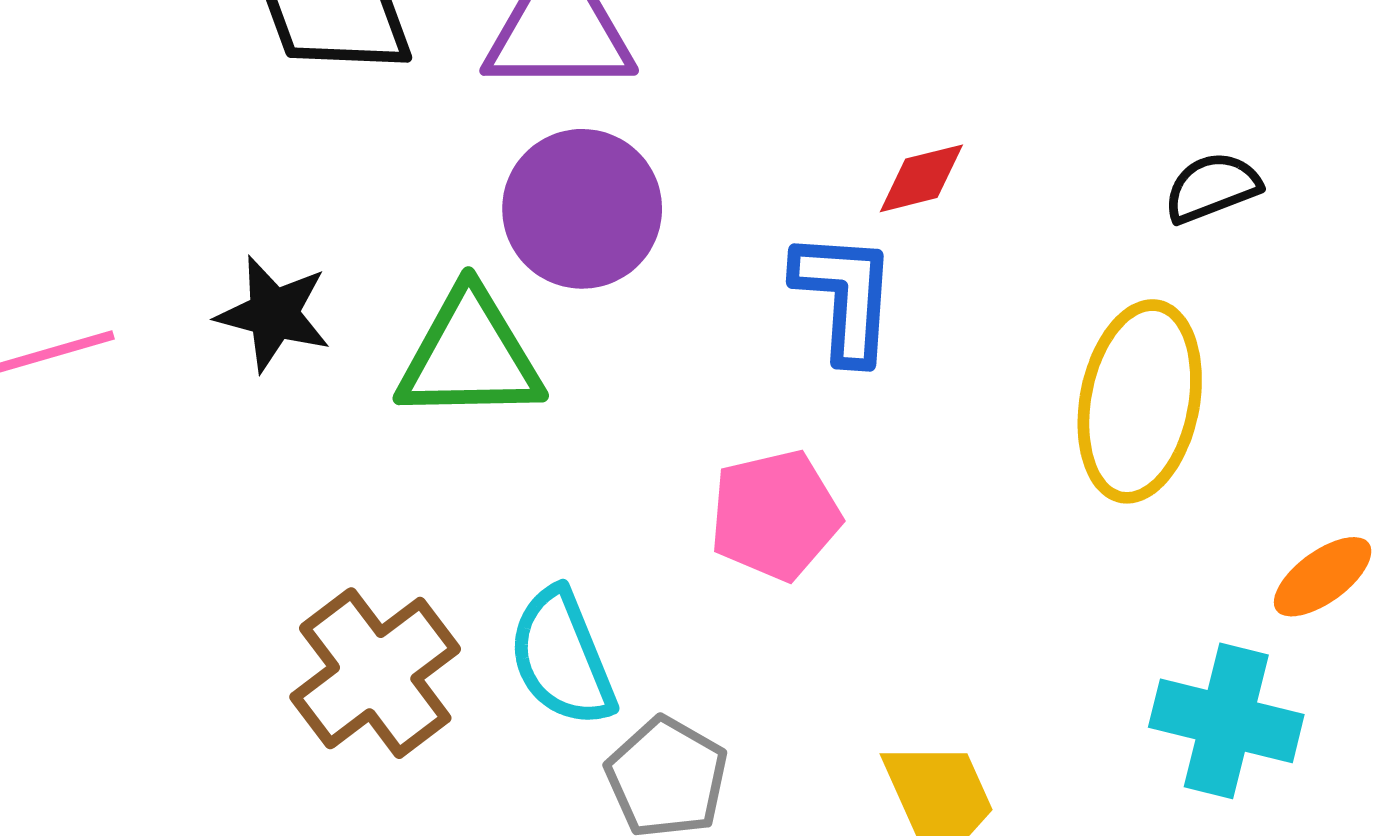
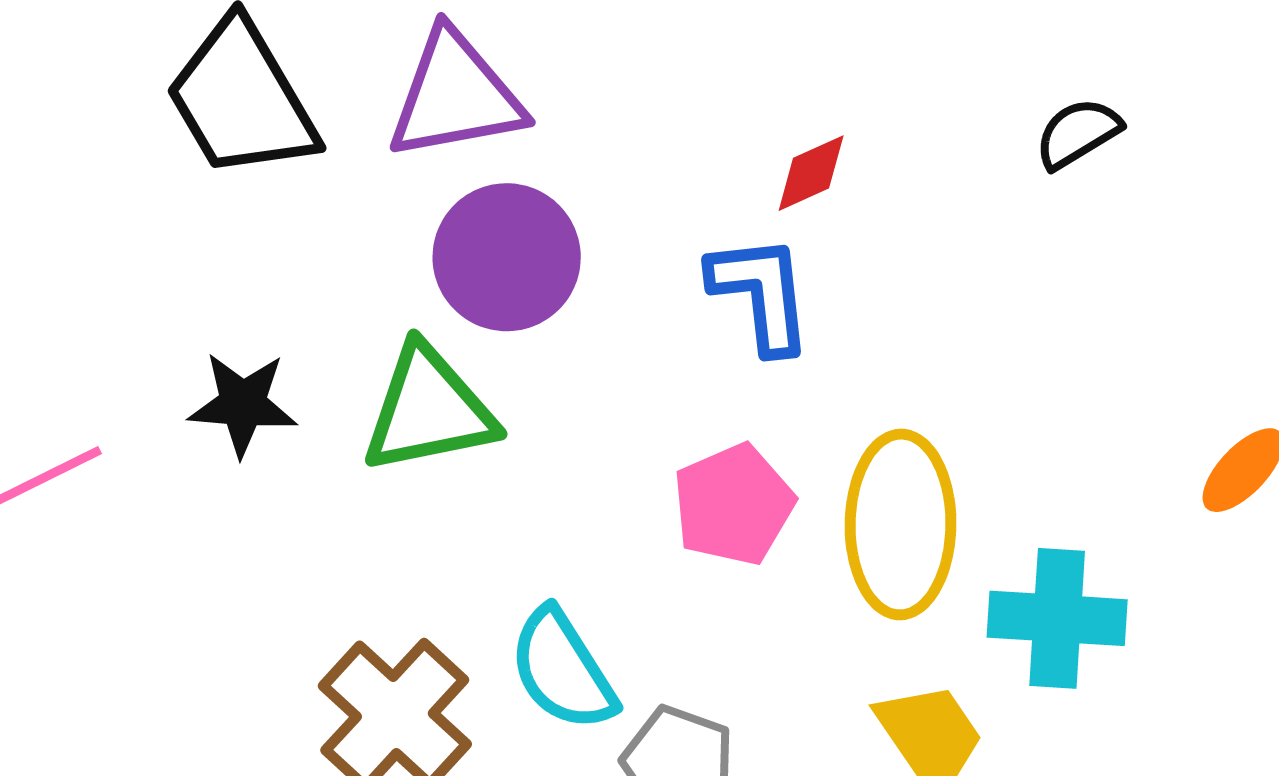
yellow ellipse: (1140, 401) -> (900, 524), moved
cyan cross: (1226, 721) -> (1057, 618), moved

